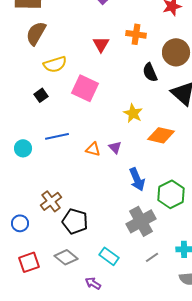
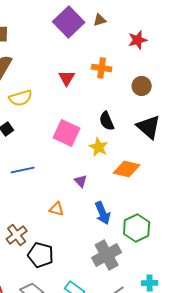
brown circle: (176, 52) -> (142, 86), size x0.7
black semicircle: (150, 72) -> (107, 121), moved
pink square: (85, 88) -> (67, 133), moved
orange triangle: (93, 149) -> (57, 209), moved

